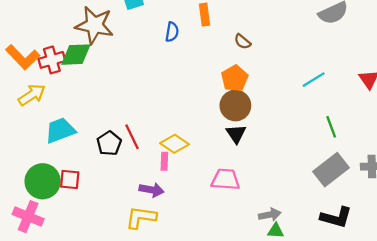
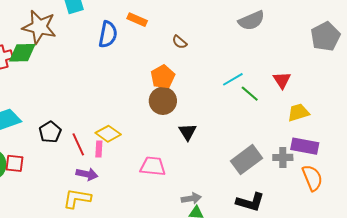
orange rectangle: (205, 15) -> (137, 20), turned -60
blue semicircle: (172, 32) -> (108, 34), size x1.5
brown semicircle: (242, 42) -> (180, 42), moved
green line: (331, 127) -> (250, 94), moved, turned -30
black triangle: (236, 134) -> (188, 132), moved
red line: (132, 137) -> (78, 144), moved

